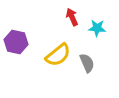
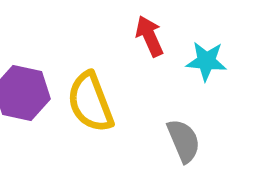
yellow semicircle: (58, 55) -> (90, 102), moved, turned 108

